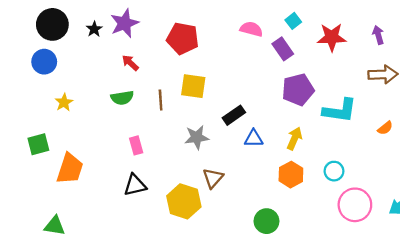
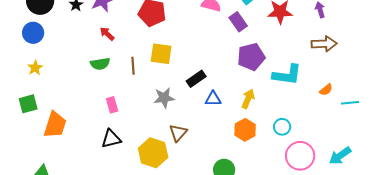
yellow star: (64, 102) -> (35, 68), moved

